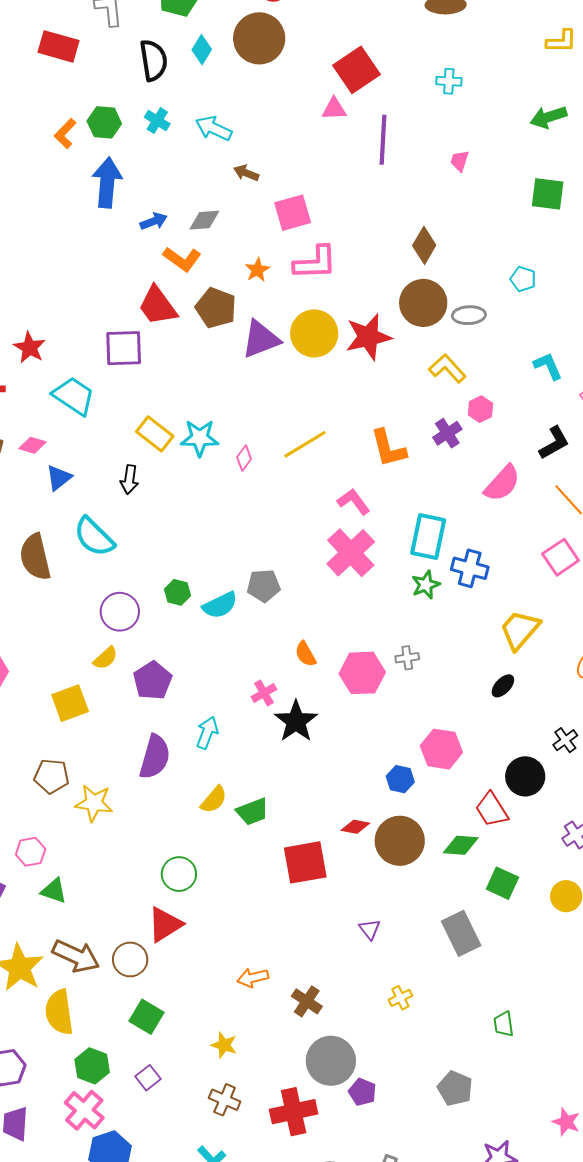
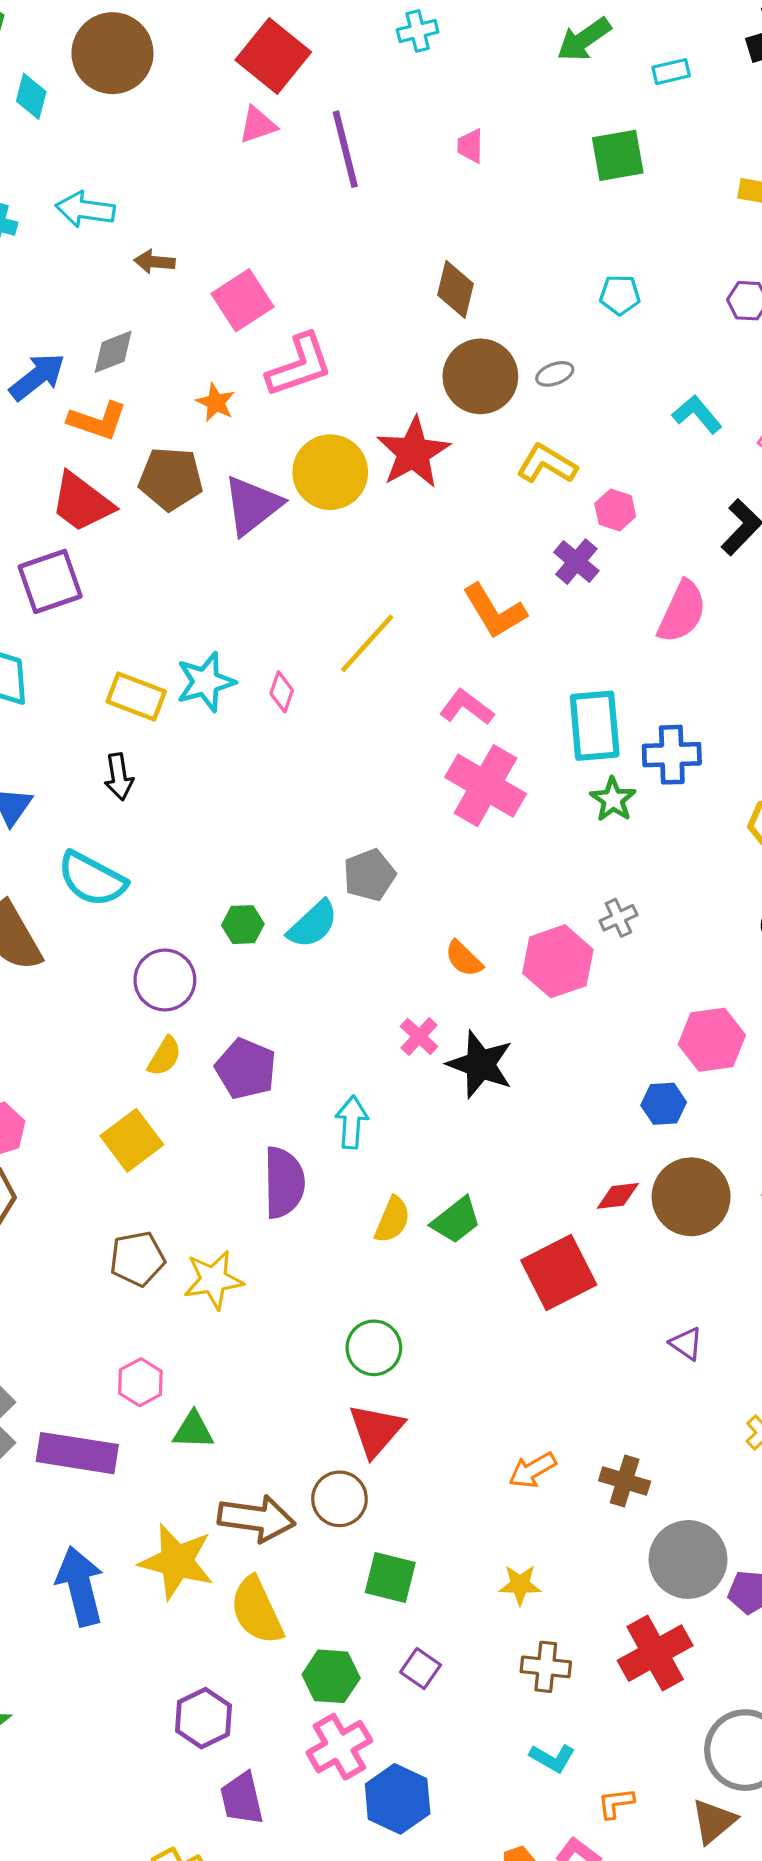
blue arrow: (154, 221) -> (37, 377), size x1.4
gray ellipse: (469, 315) -> (555, 374), size x0.7
pink cross: (84, 1110) -> (339, 1747), turned 36

